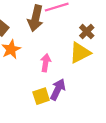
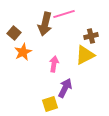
brown cross: (87, 32) -> (91, 36), turned 32
yellow square: (41, 96) -> (50, 104), moved

